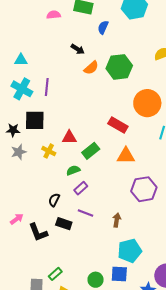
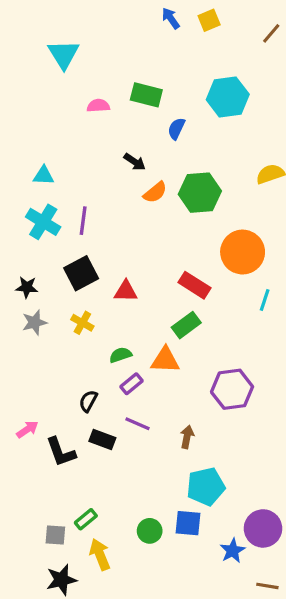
black square: (35, 120) -> (81, 273), moved, turned -30
red triangle: (69, 137) -> (126, 291), moved
green rectangle: (91, 151) -> (186, 325), moved
orange triangle: (126, 156) -> (165, 360), moved

